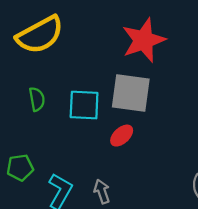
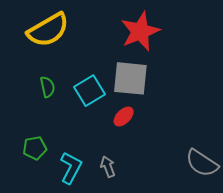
cyan square: (84, 105) -> (89, 91), turned -32

